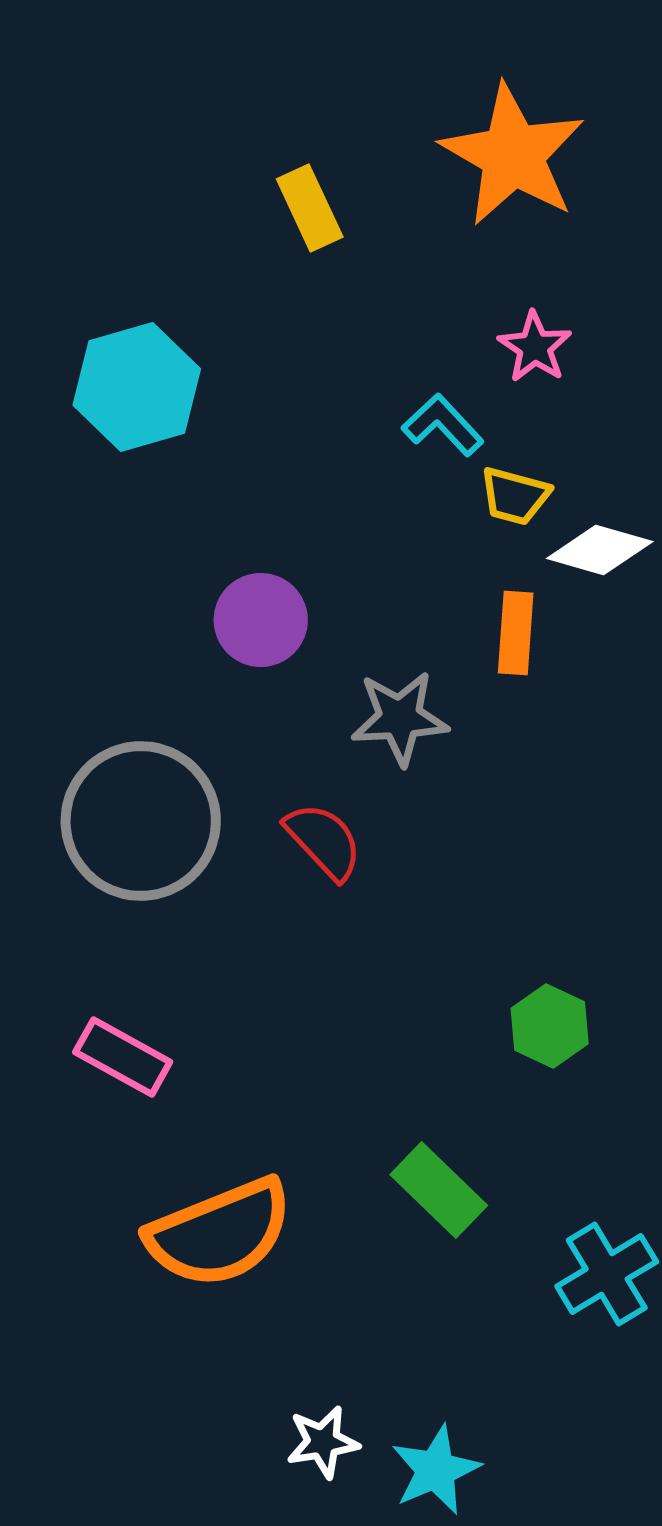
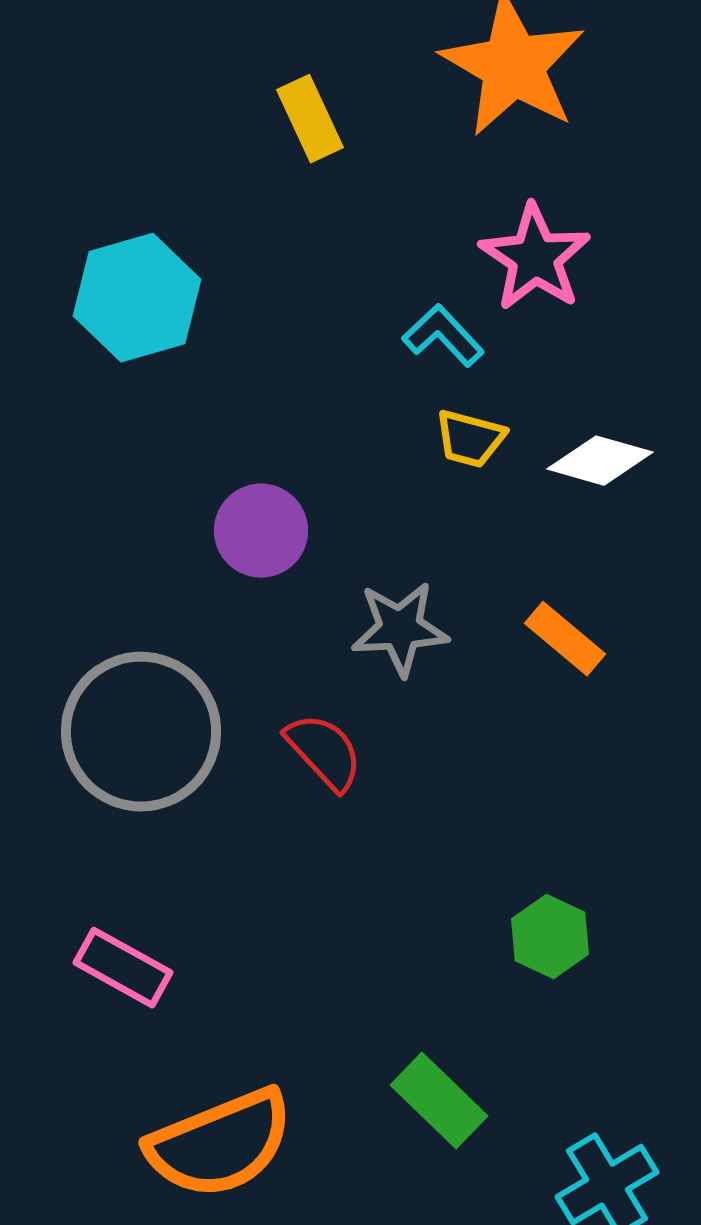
pink star: (535, 347) -> (535, 258), size x1.5
yellow trapezoid: (515, 496) -> (470, 439), moved
orange rectangle: (516, 633) -> (565, 639), moved, turned -54

